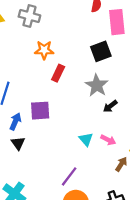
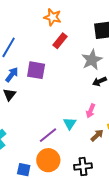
cyan triangle: (86, 139) -> (70, 124), moved
pink arrow: (108, 140) -> (91, 111), turned 72

